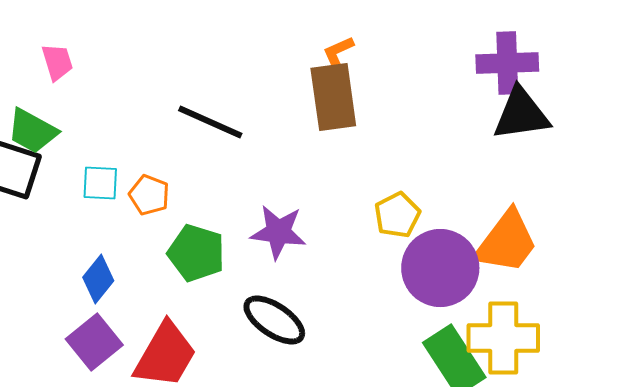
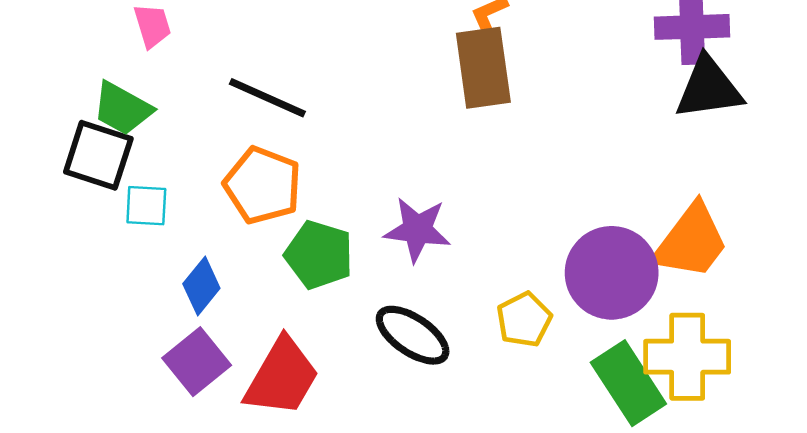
black line: (210, 122) -> (267, 98), moved
cyan square: (100, 183) -> (146, 206), moved
orange pentagon: (149, 195) -> (263, 185), size x1.6
yellow pentagon: (397, 215) -> (524, 320), moved

